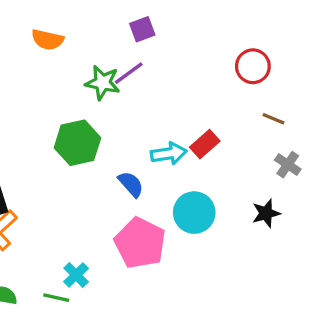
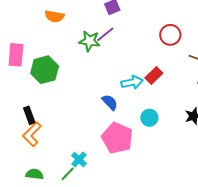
red circle: (253, 66) -> (170, 35), moved
green hexagon: (77, 143) -> (45, 70), moved
cyan circle: (194, 213) -> (149, 118), size x0.7
green line: (56, 298) -> (68, 174), turned -56

